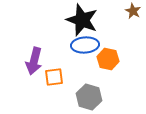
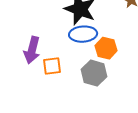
gray hexagon: (89, 97) -> (94, 73), moved

